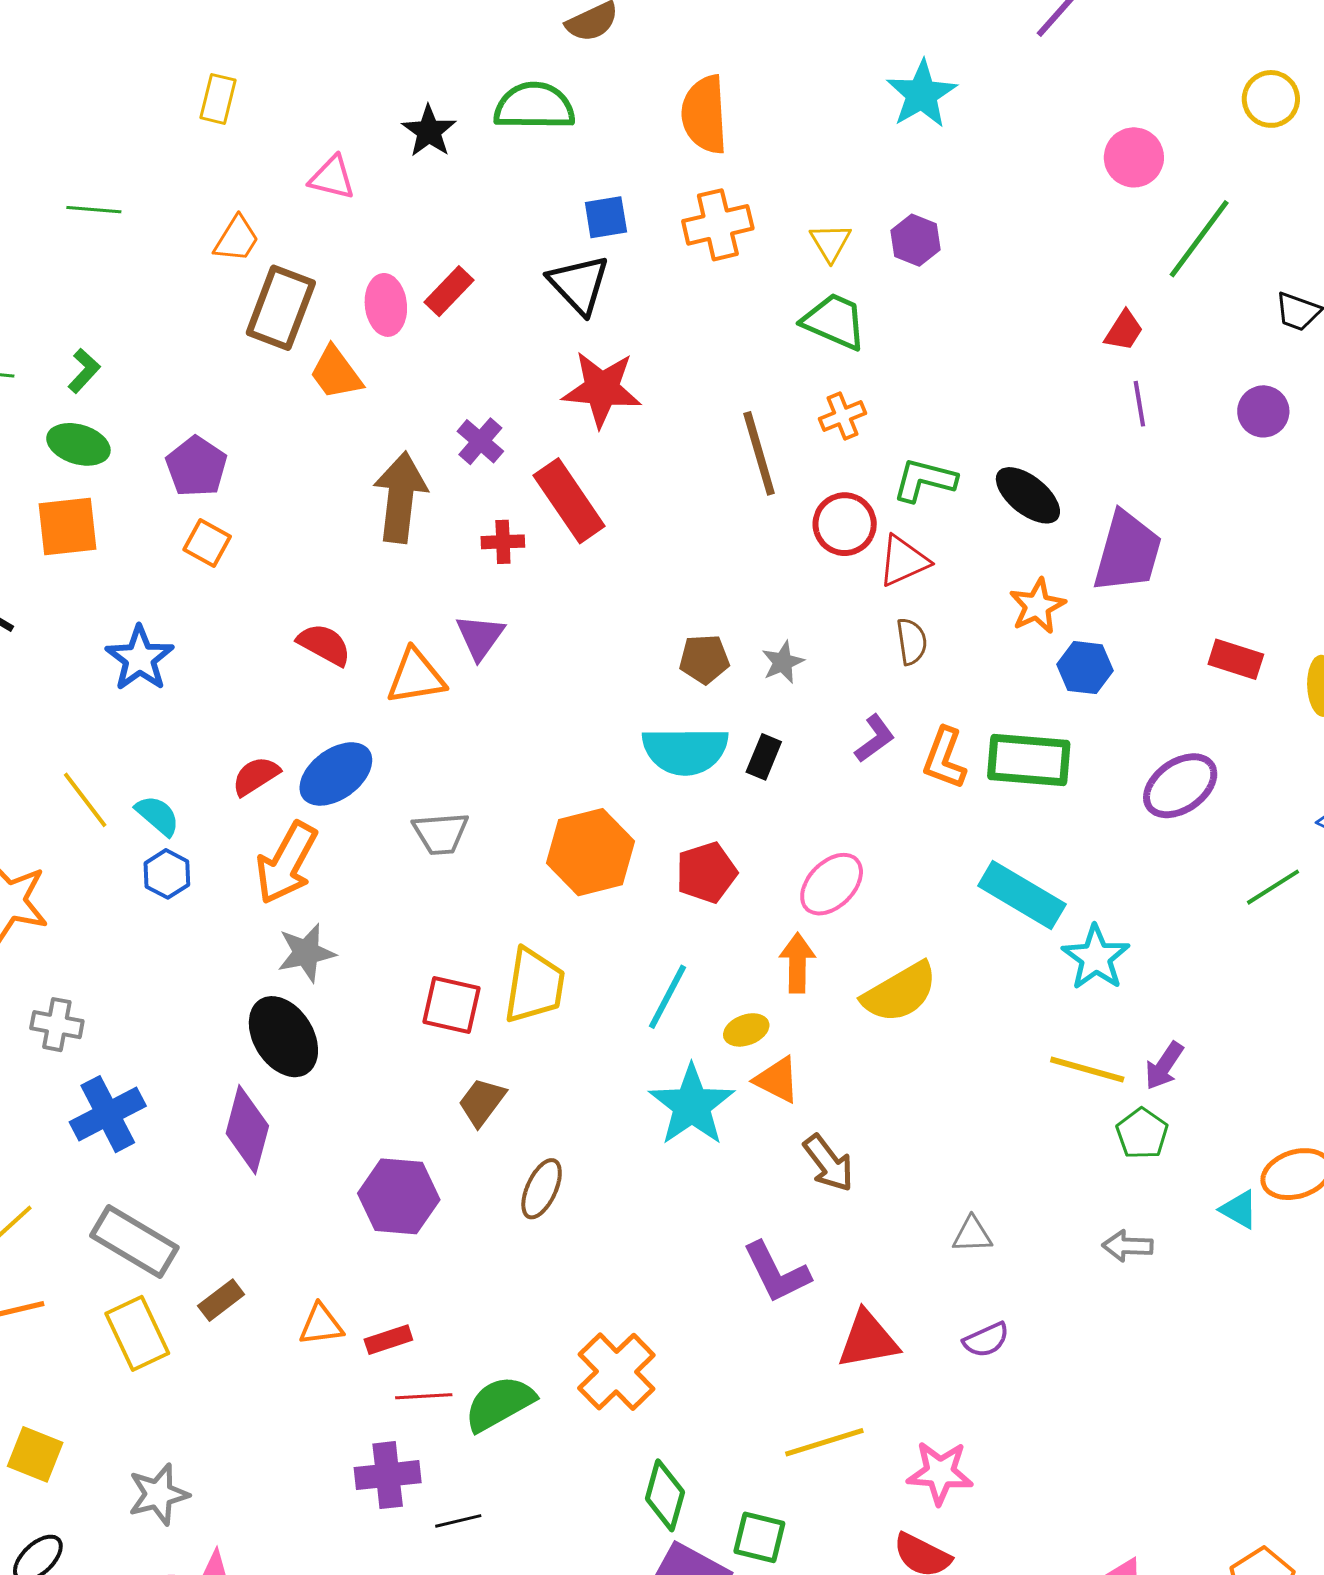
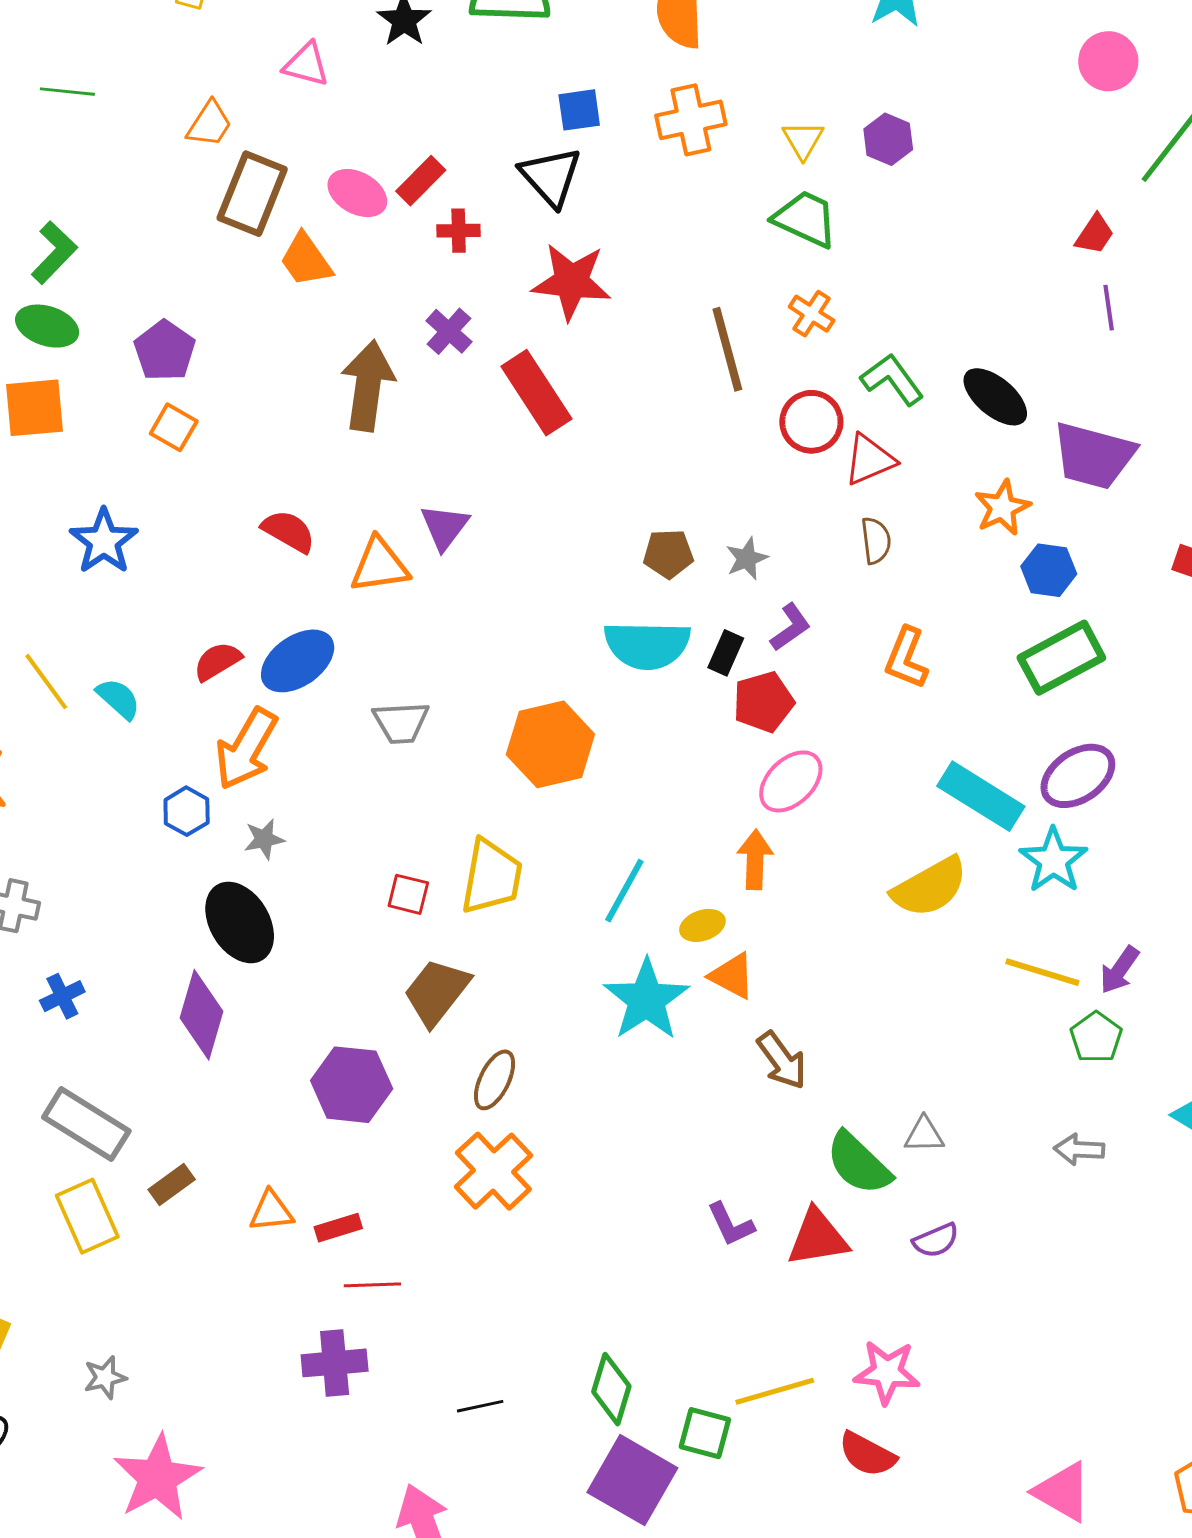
pink ellipse: (386, 305) -> (357, 193), turned -56
green L-shape: (84, 371) -> (54, 253), size x1.4
orange cross: (842, 416) -> (812, 314), turned -36
green L-shape: (925, 480) -> (892, 379), turned 38
red cross: (503, 542) -> (459, 231), moved
purple trapezoid: (1127, 552) -> (1094, 456), turned 88
purple L-shape: (875, 738) -> (790, 627), moved
green rectangle: (1029, 760) -> (1061, 658), moved, turned -34
purple ellipse: (1180, 786) -> (1078, 776), moved
red pentagon: (706, 872) -> (763, 702), moved
blue hexagon: (167, 874) -> (187, 811), moved
gray star: (306, 953) -> (264, 839), size x0.7
yellow semicircle: (900, 992) -> (930, 887), moved
red square: (452, 1005) -> (408, 894), size x0.7
brown trapezoid: (482, 1102) -> (437, 992), size x1.4
blue cross: (108, 1114) -> (62, 996), size x0.6
purple L-shape: (776, 1272) -> (731, 1224), moved, size x0.7
orange cross: (616, 1372) -> (493, 1171), moved
green semicircle: (500, 1403) -> (859, 1163), moved, turned -108
yellow line: (824, 1442) -> (775, 1391), moved
gray star: (158, 1494) -> (105, 1377), size x0.7
black line: (458, 1521) -> (480, 1406), moved

